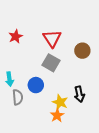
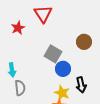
red triangle: (52, 38) -> (43, 14), moved
blue circle: (36, 85) -> (63, 69), moved

